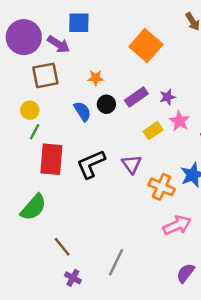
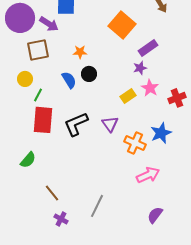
purple rectangle: (136, 97) -> (148, 48), moved
green line: (35, 132) -> (38, 95), moved
green semicircle: (33, 207) -> (28, 160), size x0.7

